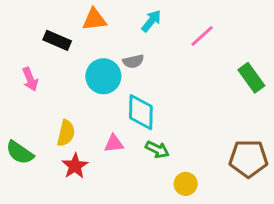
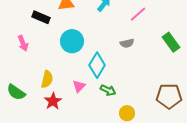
gray semicircle: (133, 61) -> (127, 43), moved
cyan diamond: (141, 112) -> (97, 65), turned 30
pink triangle: (114, 144) -> (79, 86), turned -40

